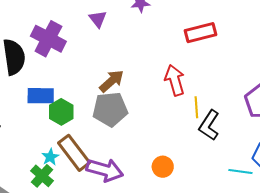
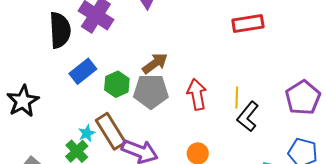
red arrow: (175, 80) -> (197, 94), moved
blue rectangle: (41, 96) -> (83, 71), turned -44
green hexagon: (61, 112) -> (117, 84), moved

